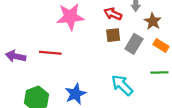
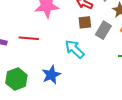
cyan arrow: (122, 85) -> (75, 49), moved

